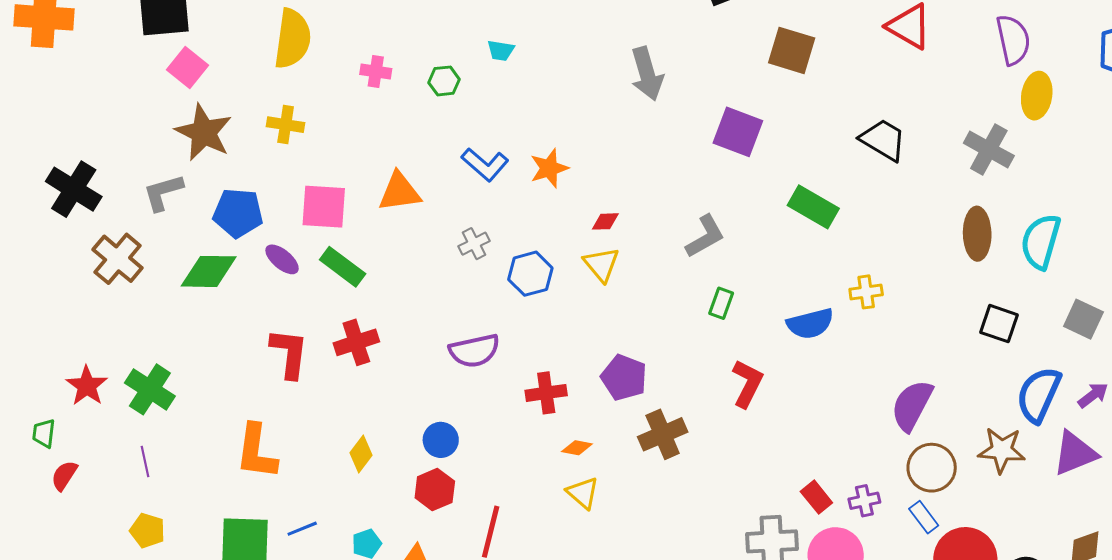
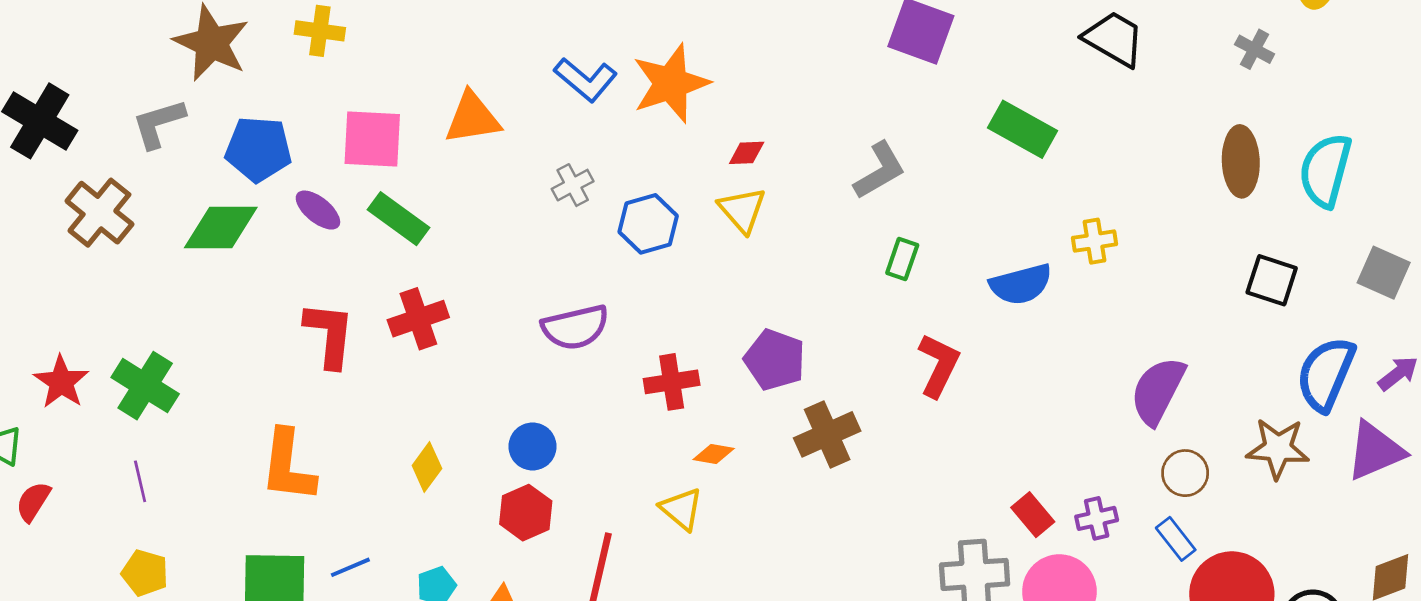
gray cross: (989, 149) -> (1255, 49), size x0.6
orange star: (549, 168) -> (671, 83), size x1.5
brown circle: (932, 468) -> (1185, 473), size x0.7
yellow triangle: (583, 493) -> (681, 509), moved

